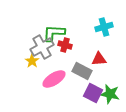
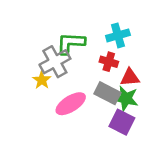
cyan cross: (104, 27) -> (118, 35), moved
red cross: (65, 45) -> (109, 62), moved
green star: (110, 94) -> (126, 98), moved

